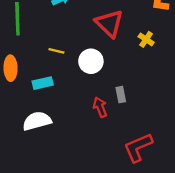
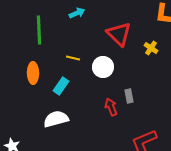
cyan rectangle: (43, 83) -> (61, 86), turned -42

